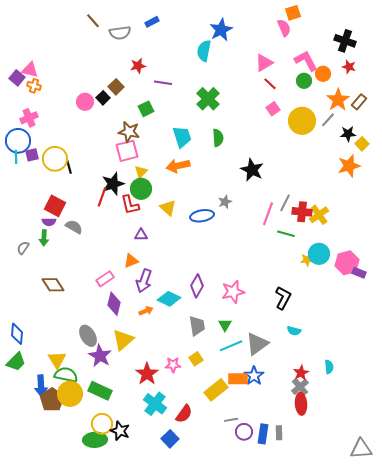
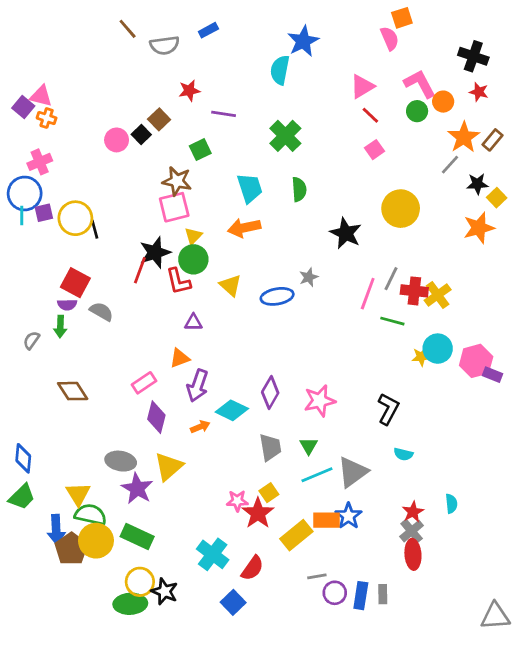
yellow circle: (302, 121) -> (401, 209), moved
gray ellipse: (88, 336) -> (121, 461), turned -50
red star: (147, 374) -> (258, 513), moved

